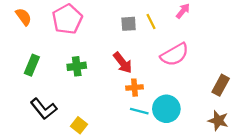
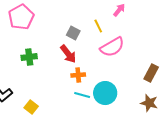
yellow line: (151, 21) -> (98, 26), moved
gray square: (129, 24) -> (73, 33), moved, turned 32

